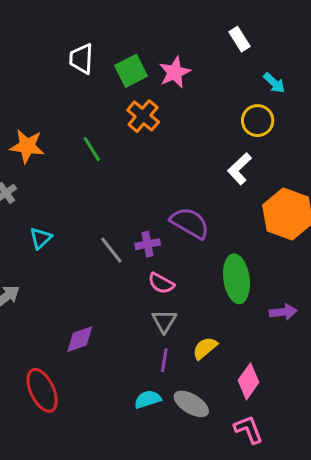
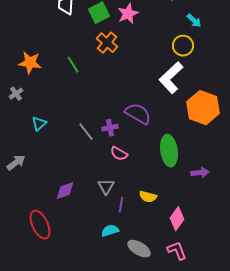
white L-shape: (240, 169) -> (171, 78), size x1.5
gray triangle: (164, 321) -> (106, 187), moved
yellow semicircle: (205, 348) -> (148, 197), turned -126
gray ellipse: (191, 404) -> (139, 249), moved

